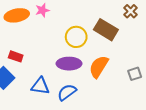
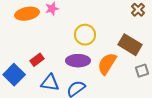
brown rectangle: (106, 30) -> (130, 45), moved
red rectangle: (16, 56) -> (37, 60), moved, turned -56

